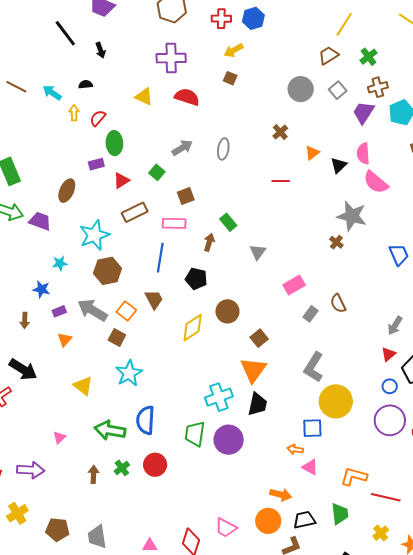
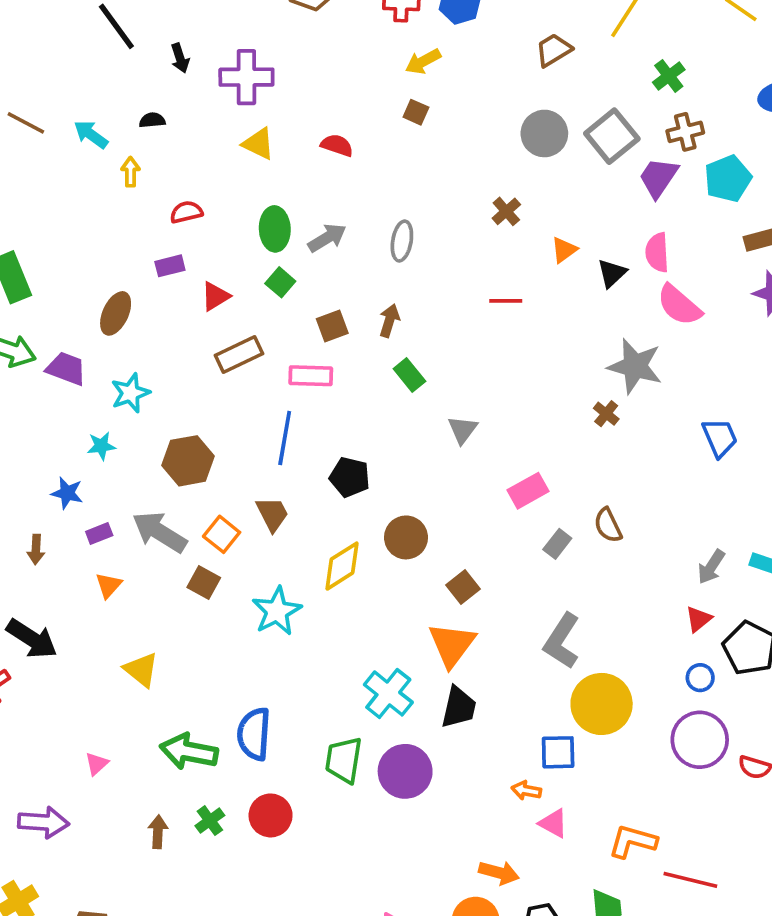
brown trapezoid: (328, 56) -> (554, 50), moved
purple cross: (171, 58) -> (246, 77), moved
gray square: (338, 90) -> (612, 136), size x1.6
red semicircle: (187, 97) -> (337, 145), size x0.7
red semicircle: (98, 118) -> (186, 212), moved, turned 36
green ellipse: (114, 143) -> (275, 229), moved
cyan star: (94, 235) -> (130, 393), moved, size x0.7
brown arrow: (209, 242) -> (389, 321), moved
cyan star: (129, 373) -> (277, 611), moved
cyan cross: (219, 397) -> (388, 693), turned -32

